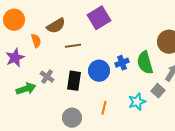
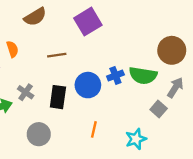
brown semicircle: (56, 26) -> (35, 17), moved
green semicircle: (145, 63) -> (143, 75), turned -65
cyan star: (137, 102) -> (136, 139), moved
gray circle: (72, 118) -> (39, 134), moved

